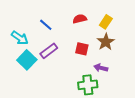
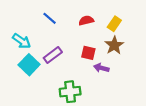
blue line: (46, 25) -> (50, 18), moved
purple arrow: (101, 68) -> (101, 68), moved
green cross: (88, 85) -> (70, 92), moved

